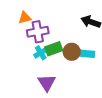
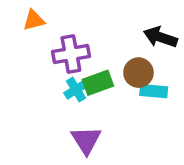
orange triangle: (25, 18) -> (34, 20), moved
brown circle: (72, 52) -> (138, 73), moved

